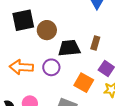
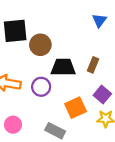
orange square: (84, 83) -> (76, 108), turned 30

